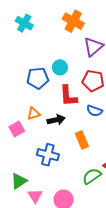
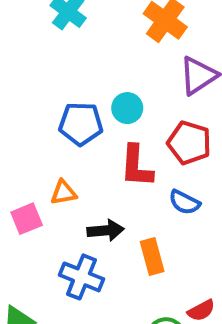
black arrow: (56, 120) -> (106, 230), moved

